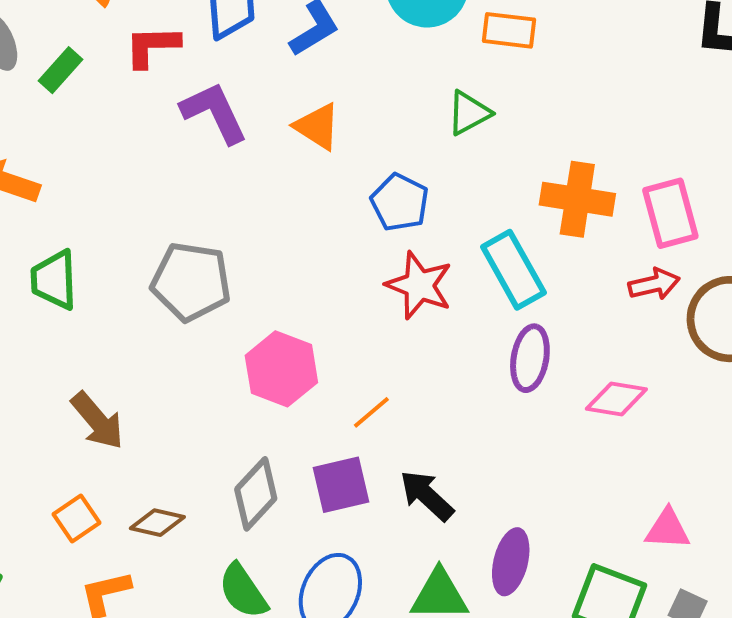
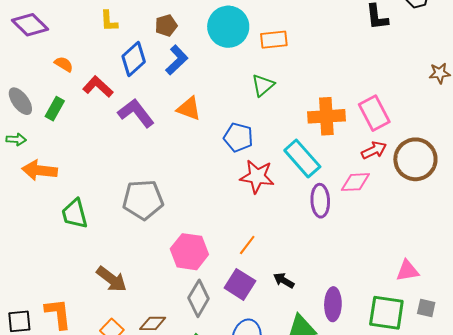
red L-shape: (152, 46) -> (98, 87), turned 56
pink hexagon: (281, 369) -> (189, 252), moved
pink diamond: (616, 399) -> (355, 182), moved
purple square: (341, 485) -> (240, 284), turned -32
black arrow: (427, 496) -> (284, 280), size x0.7

